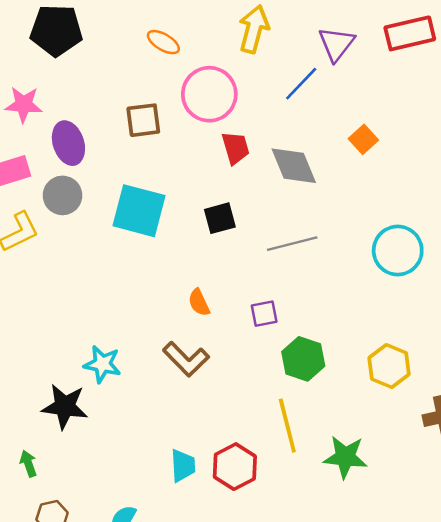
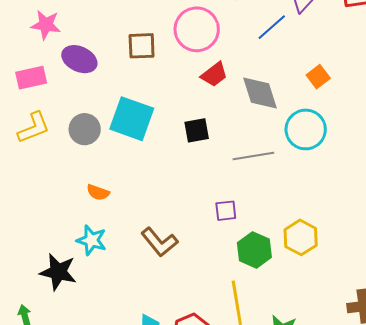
purple ellipse: (68, 143) -> (79, 59), turned -52
red trapezoid: (236, 148) -> (214, 75), turned 64
gray circle: (63, 195) -> (85, 129), moved
cyan circle: (398, 251) -> (306, 129), moved
orange semicircle: (199, 303) -> (98, 192), moved, turned -50
yellow hexagon: (389, 366) -> (301, 237), moved

